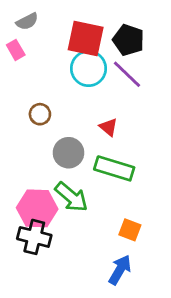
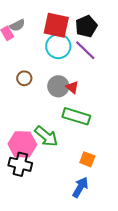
gray semicircle: (27, 21) -> (17, 25), moved
black pentagon: (128, 40) -> (86, 26), turned 30
gray circle: (69, 153) -> (58, 86), moved

